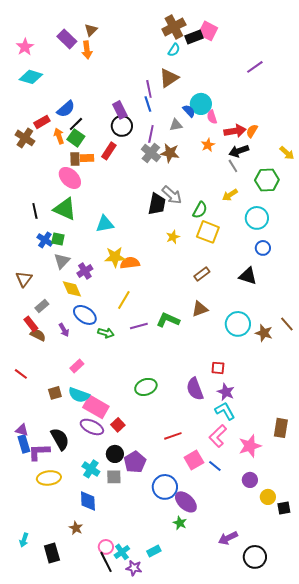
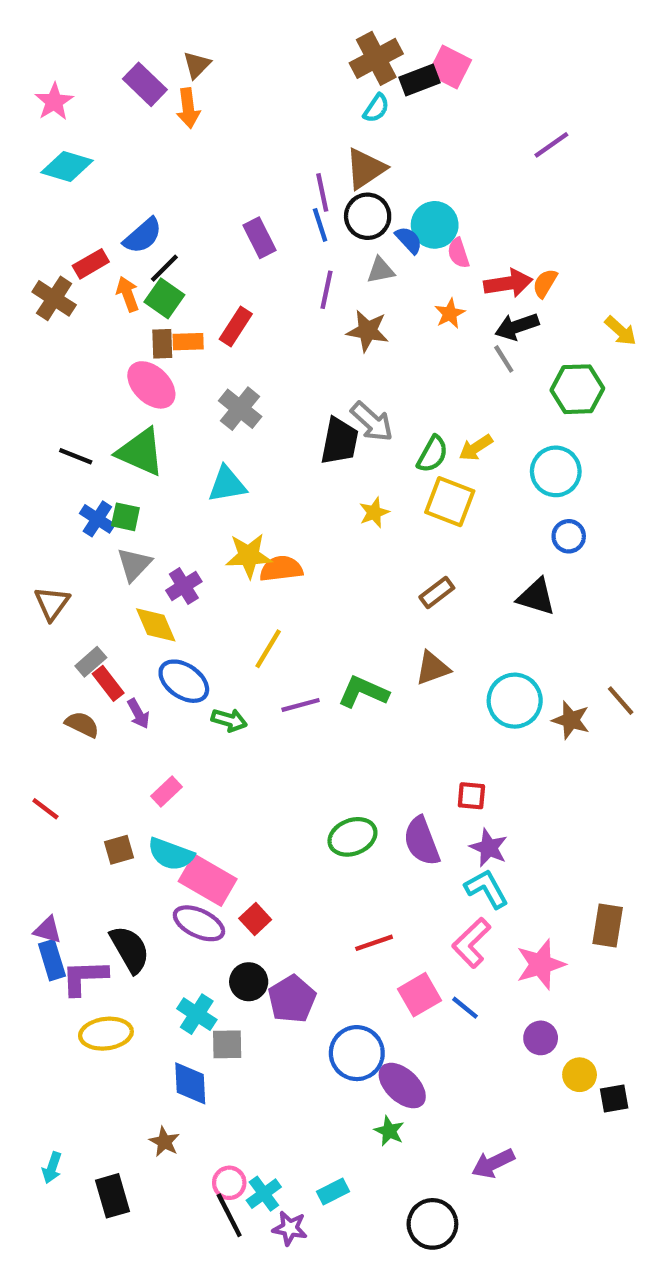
black circle: (122, 126) -> (368, 216), moved
gray cross: (151, 153) -> (240, 409), moved
yellow arrow: (230, 195) -> (476, 448), moved
black line: (35, 211) -> (76, 456), turned -56
red rectangle: (31, 324) -> (108, 683), moved
green ellipse: (146, 387) -> (352, 837), moved
gray square: (114, 477) -> (227, 1044), moved
black circle: (255, 557) -> (432, 1224), moved

